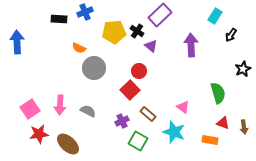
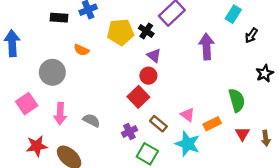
purple triangle: (151, 46) -> (154, 56), moved
gray circle: (94, 68) -> (52, 72), moved
pink triangle: (183, 107) -> (188, 115), moved
pink square: (30, 109) -> (27, 104), moved
red triangle: (223, 123) -> (242, 134), turned 40
orange rectangle: (210, 140) -> (212, 124), moved, turned -35

